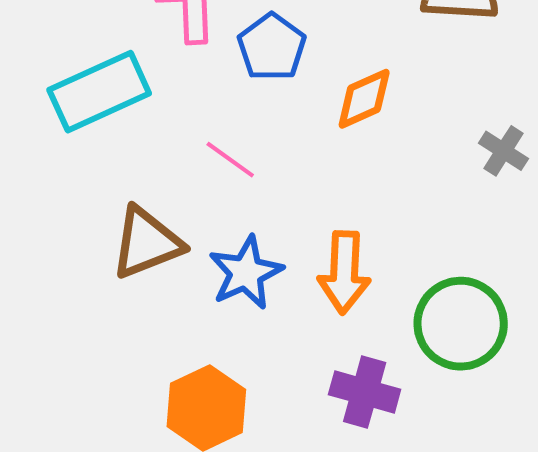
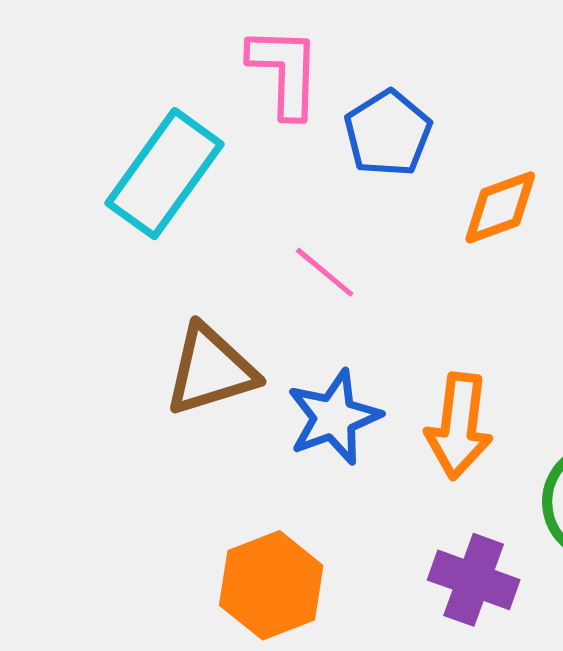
cyan rectangle: (99, 92) -> (165, 174), turned -34

